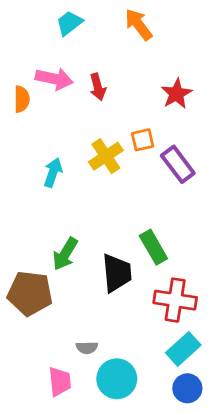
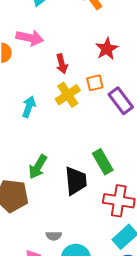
red arrow: (98, 87) -> (62, 64), moved
red star: (176, 94) -> (107, 49), moved

